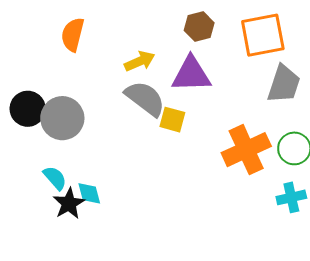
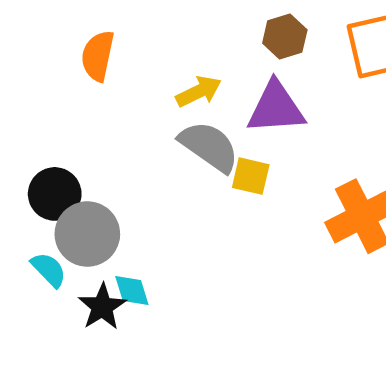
black circle: (28, 109) -> (55, 194), moved
gray circle: (62, 118) -> (87, 234), moved
cyan semicircle: (55, 178) -> (49, 270), moved

